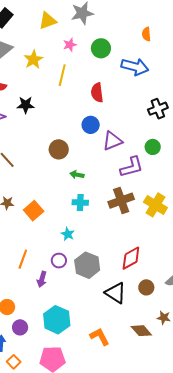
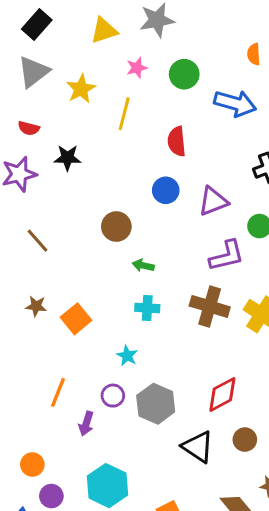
purple triangle: (112, 141) -> (213, 201), moved
brown cross: (121, 201) -> (210, 306), turned 35

